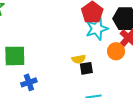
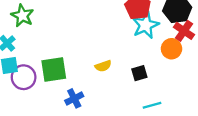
yellow semicircle: (79, 59) -> (103, 66), moved

